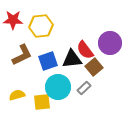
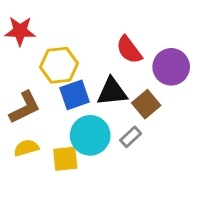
yellow hexagon: (41, 26) -> (59, 65), moved
red semicircle: (85, 50) -> (129, 50), moved
brown L-shape: (22, 55) -> (25, 107), moved

